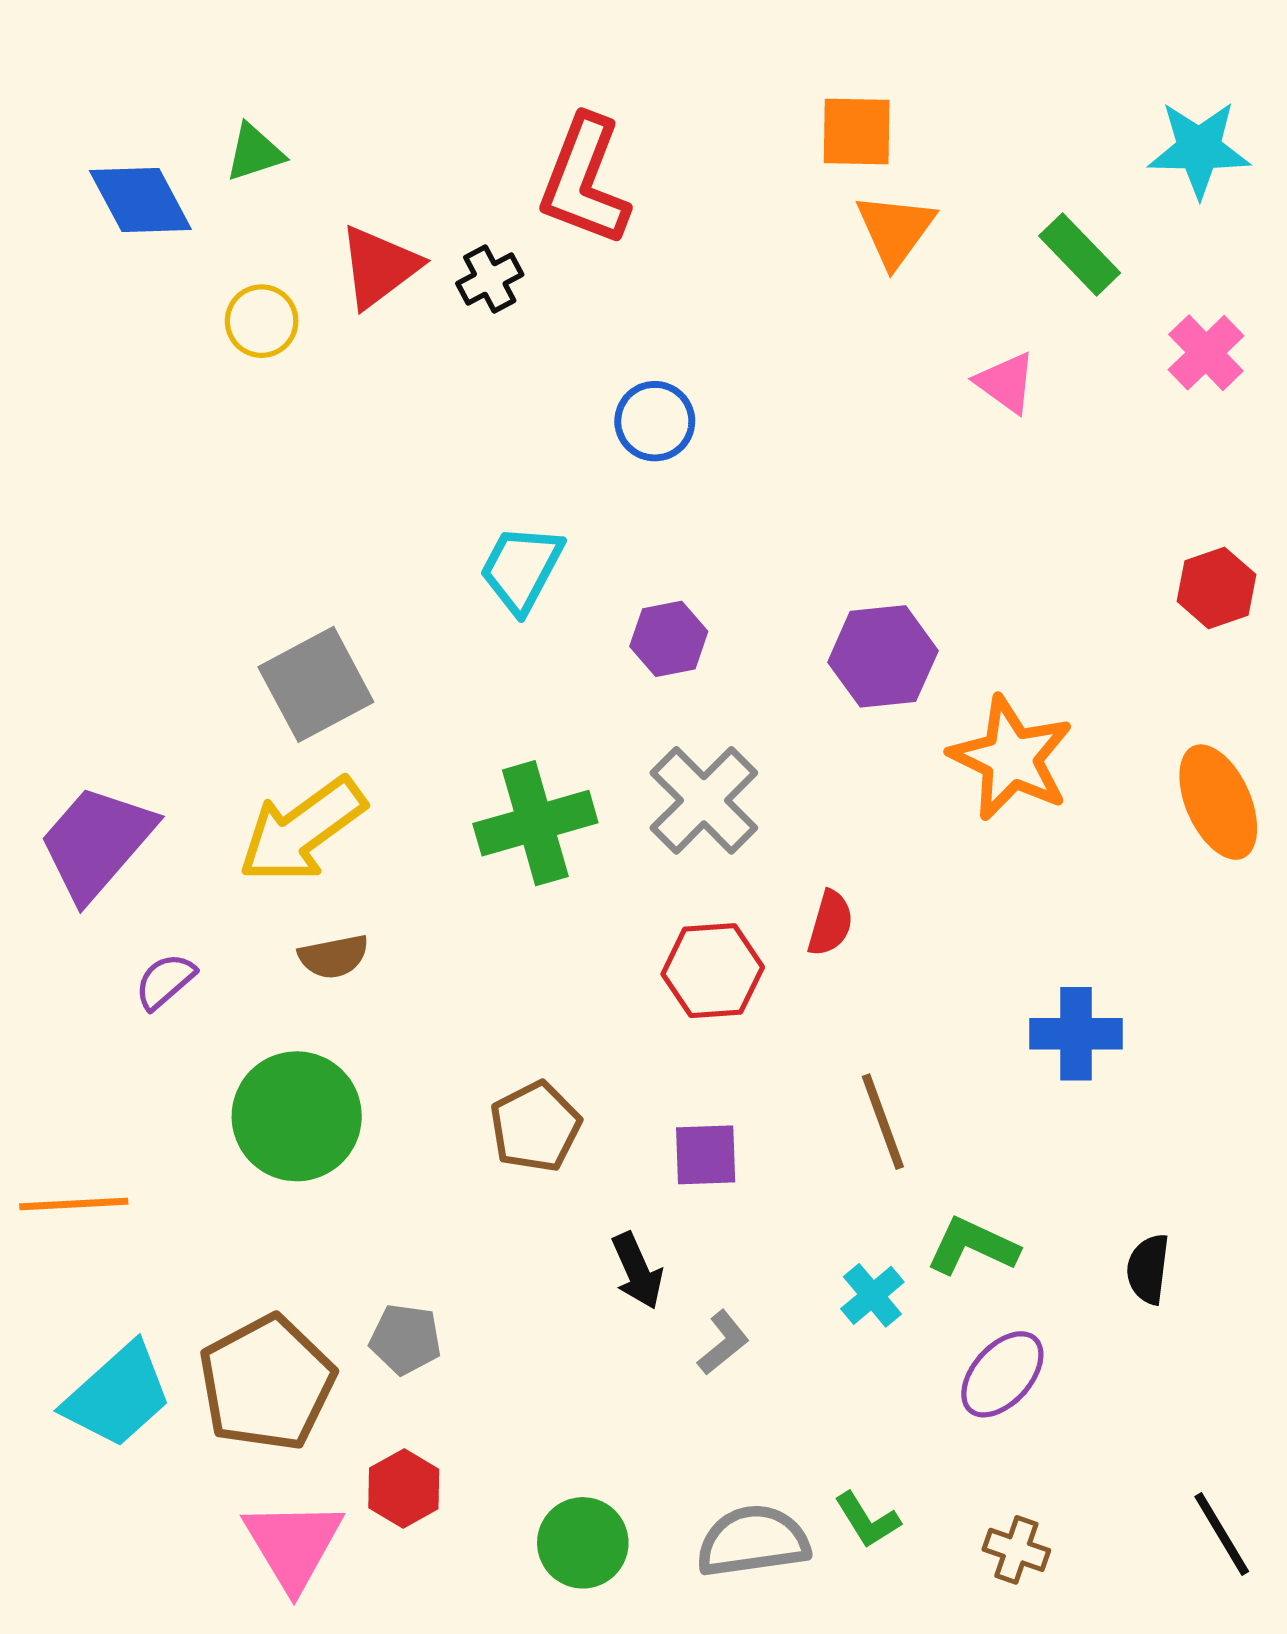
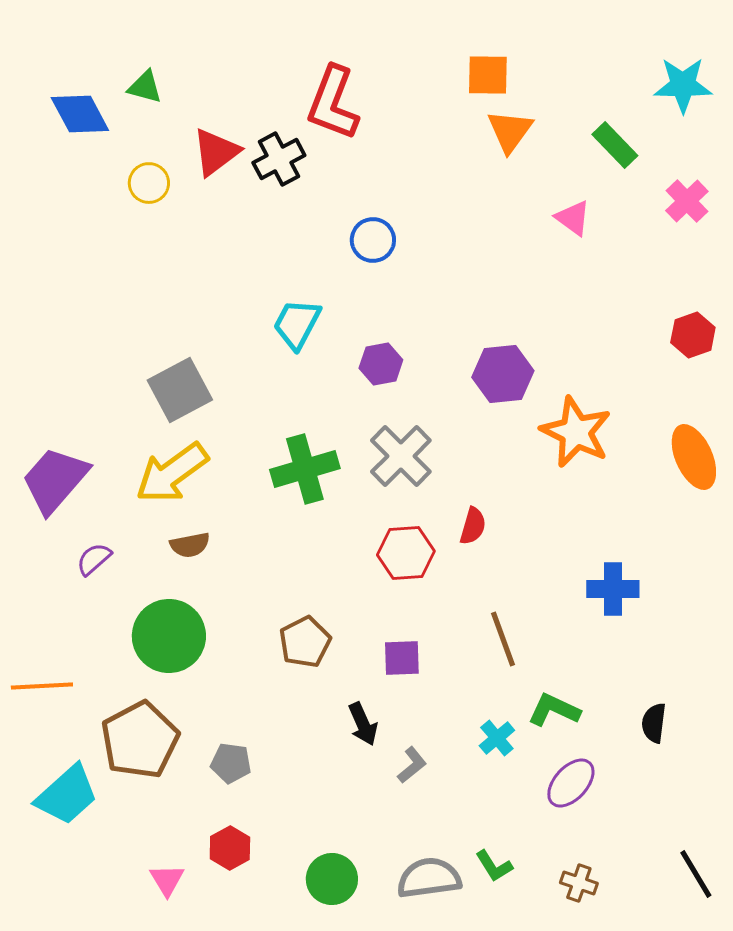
green triangle: (255, 153) -> (145, 87), turned 33
black cross: (490, 279) -> (279, 159), size x1.4
brown pentagon: (267, 1383) -> (140, 740), moved
pink triangle: (293, 1545) -> (167, 880), size x0.6

